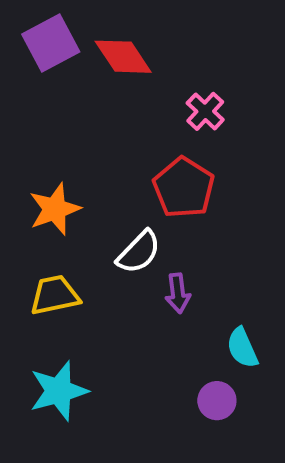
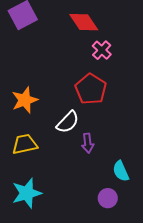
red diamond: (123, 57) -> (84, 22), moved

